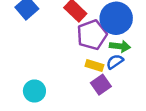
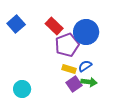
green arrow: (120, 46) -> (89, 82), moved

